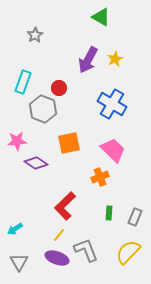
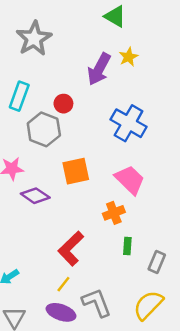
gray star: (35, 35) -> (34, 38), size x1.8
yellow star: (115, 59) -> (129, 57), moved
green rectangle: (109, 213) -> (127, 246), moved

